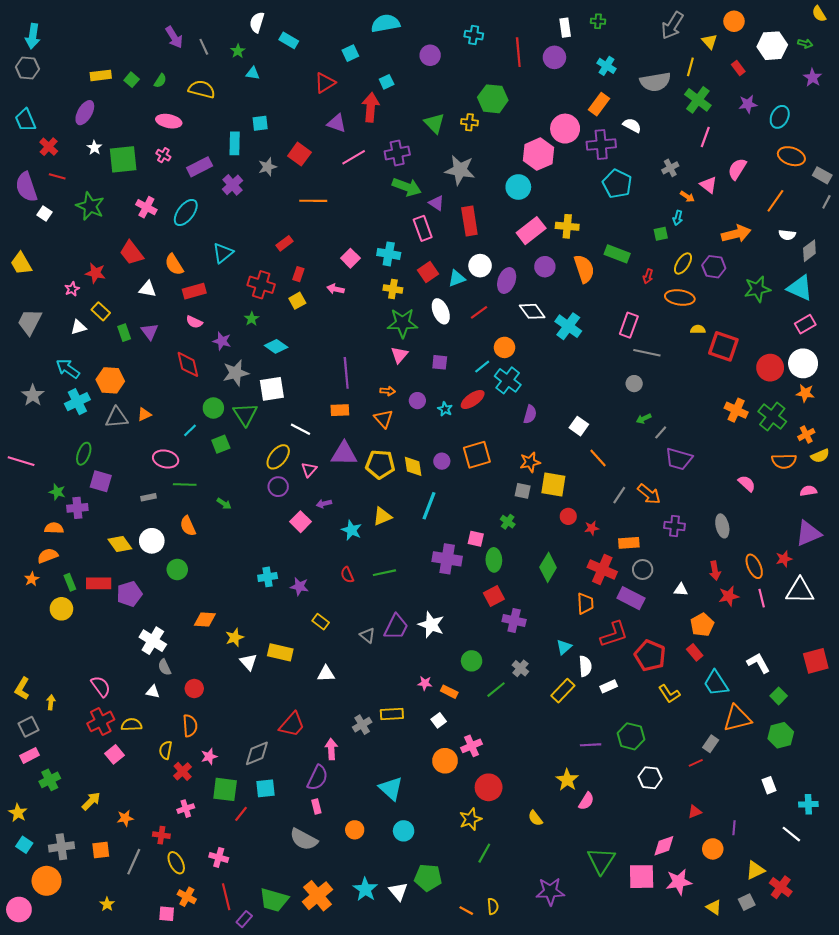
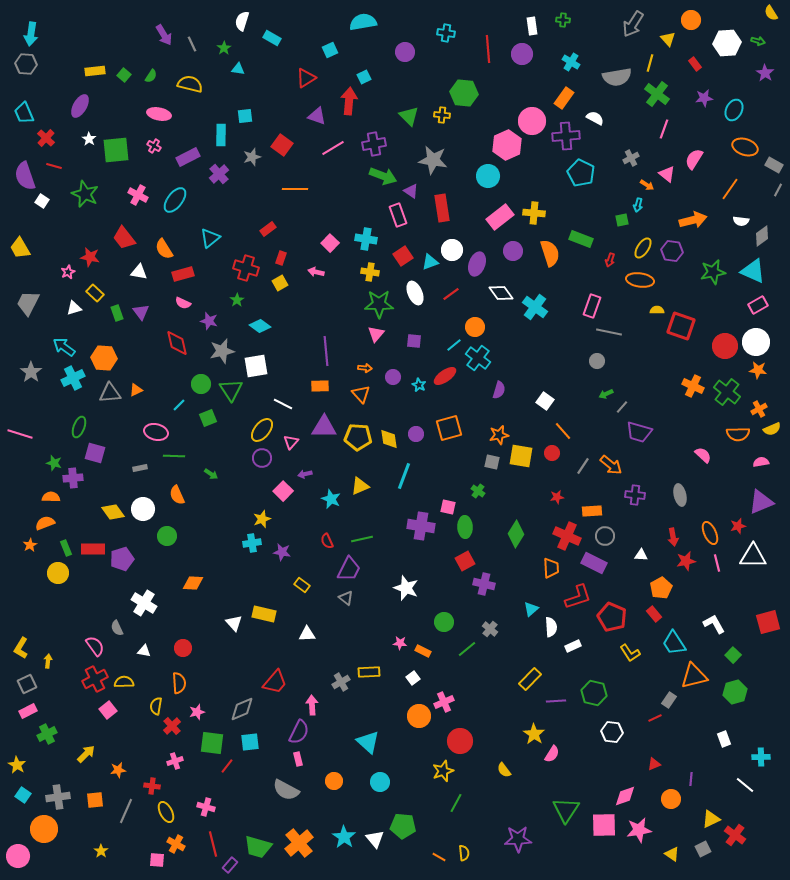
red circle: (568, 516) -> (552, 453), moved
purple trapezoid: (396, 627) -> (349, 569), moved
yellow star: (235, 638) -> (262, 519), moved
gray semicircle: (164, 667) -> (117, 628), moved
yellow rectangle: (563, 691) -> (530, 679), moved

